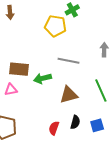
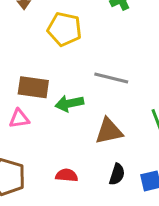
yellow pentagon: (55, 26) -> (64, 29), moved
red semicircle: (54, 128) -> (67, 175), moved, turned 72

